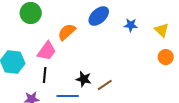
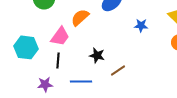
blue star: (131, 25) -> (141, 25), moved
black star: (84, 79) -> (97, 55), moved

